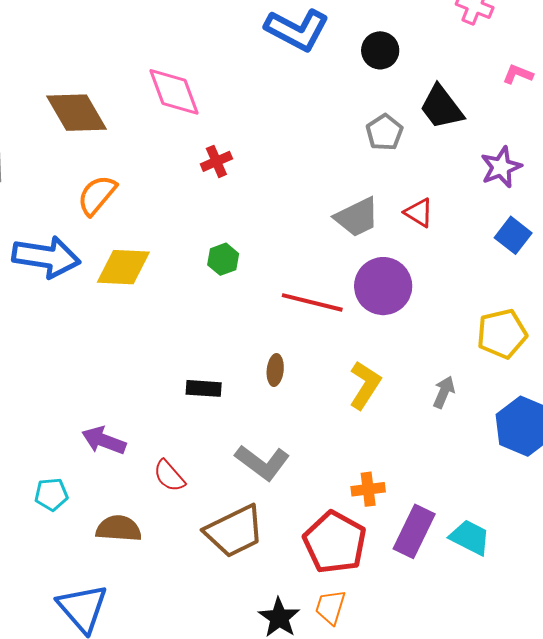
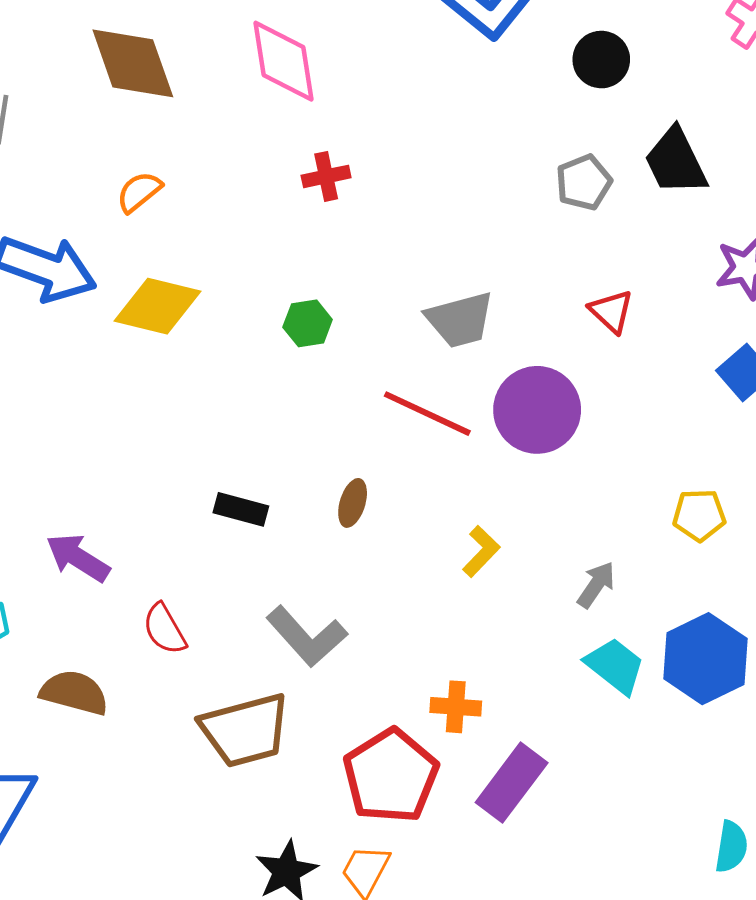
orange semicircle: (97, 195) -> (139, 192), size x0.7
gray trapezoid: (357, 217) -> (460, 320), moved
yellow pentagon: (502, 334) -> (699, 515), size x0.7
yellow L-shape: (365, 385) -> (481, 551), size x0.7
cyan trapezoid: (470, 537) -> (615, 666), moved

